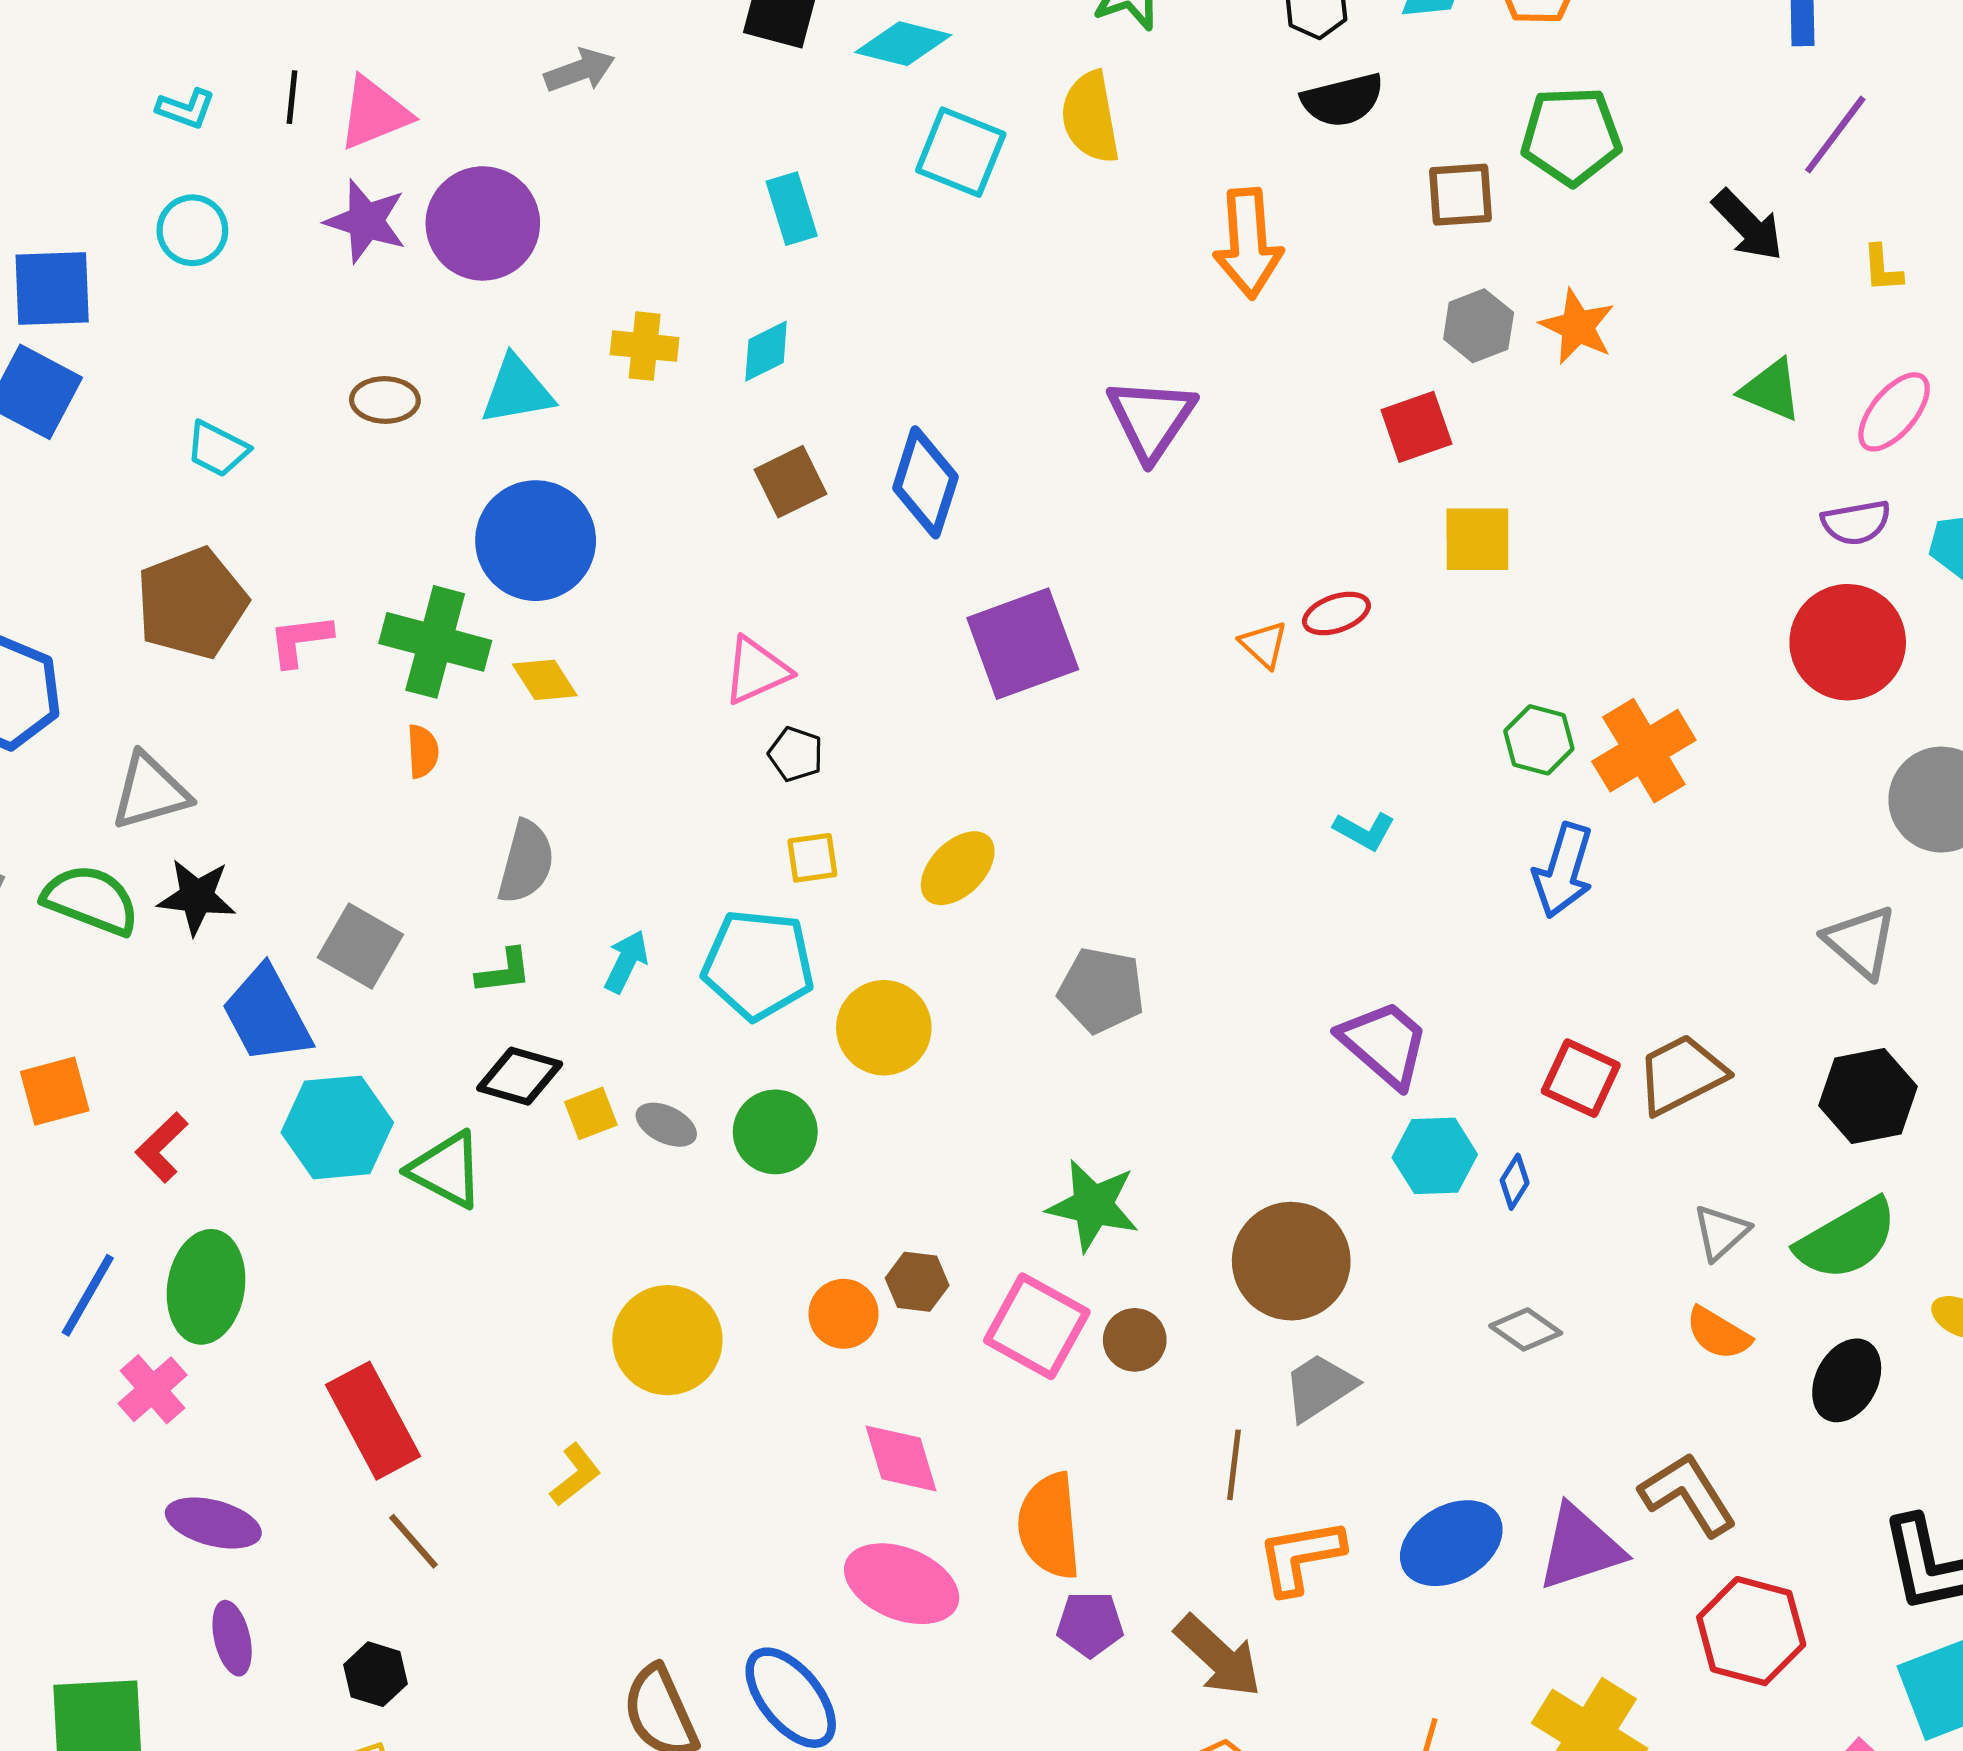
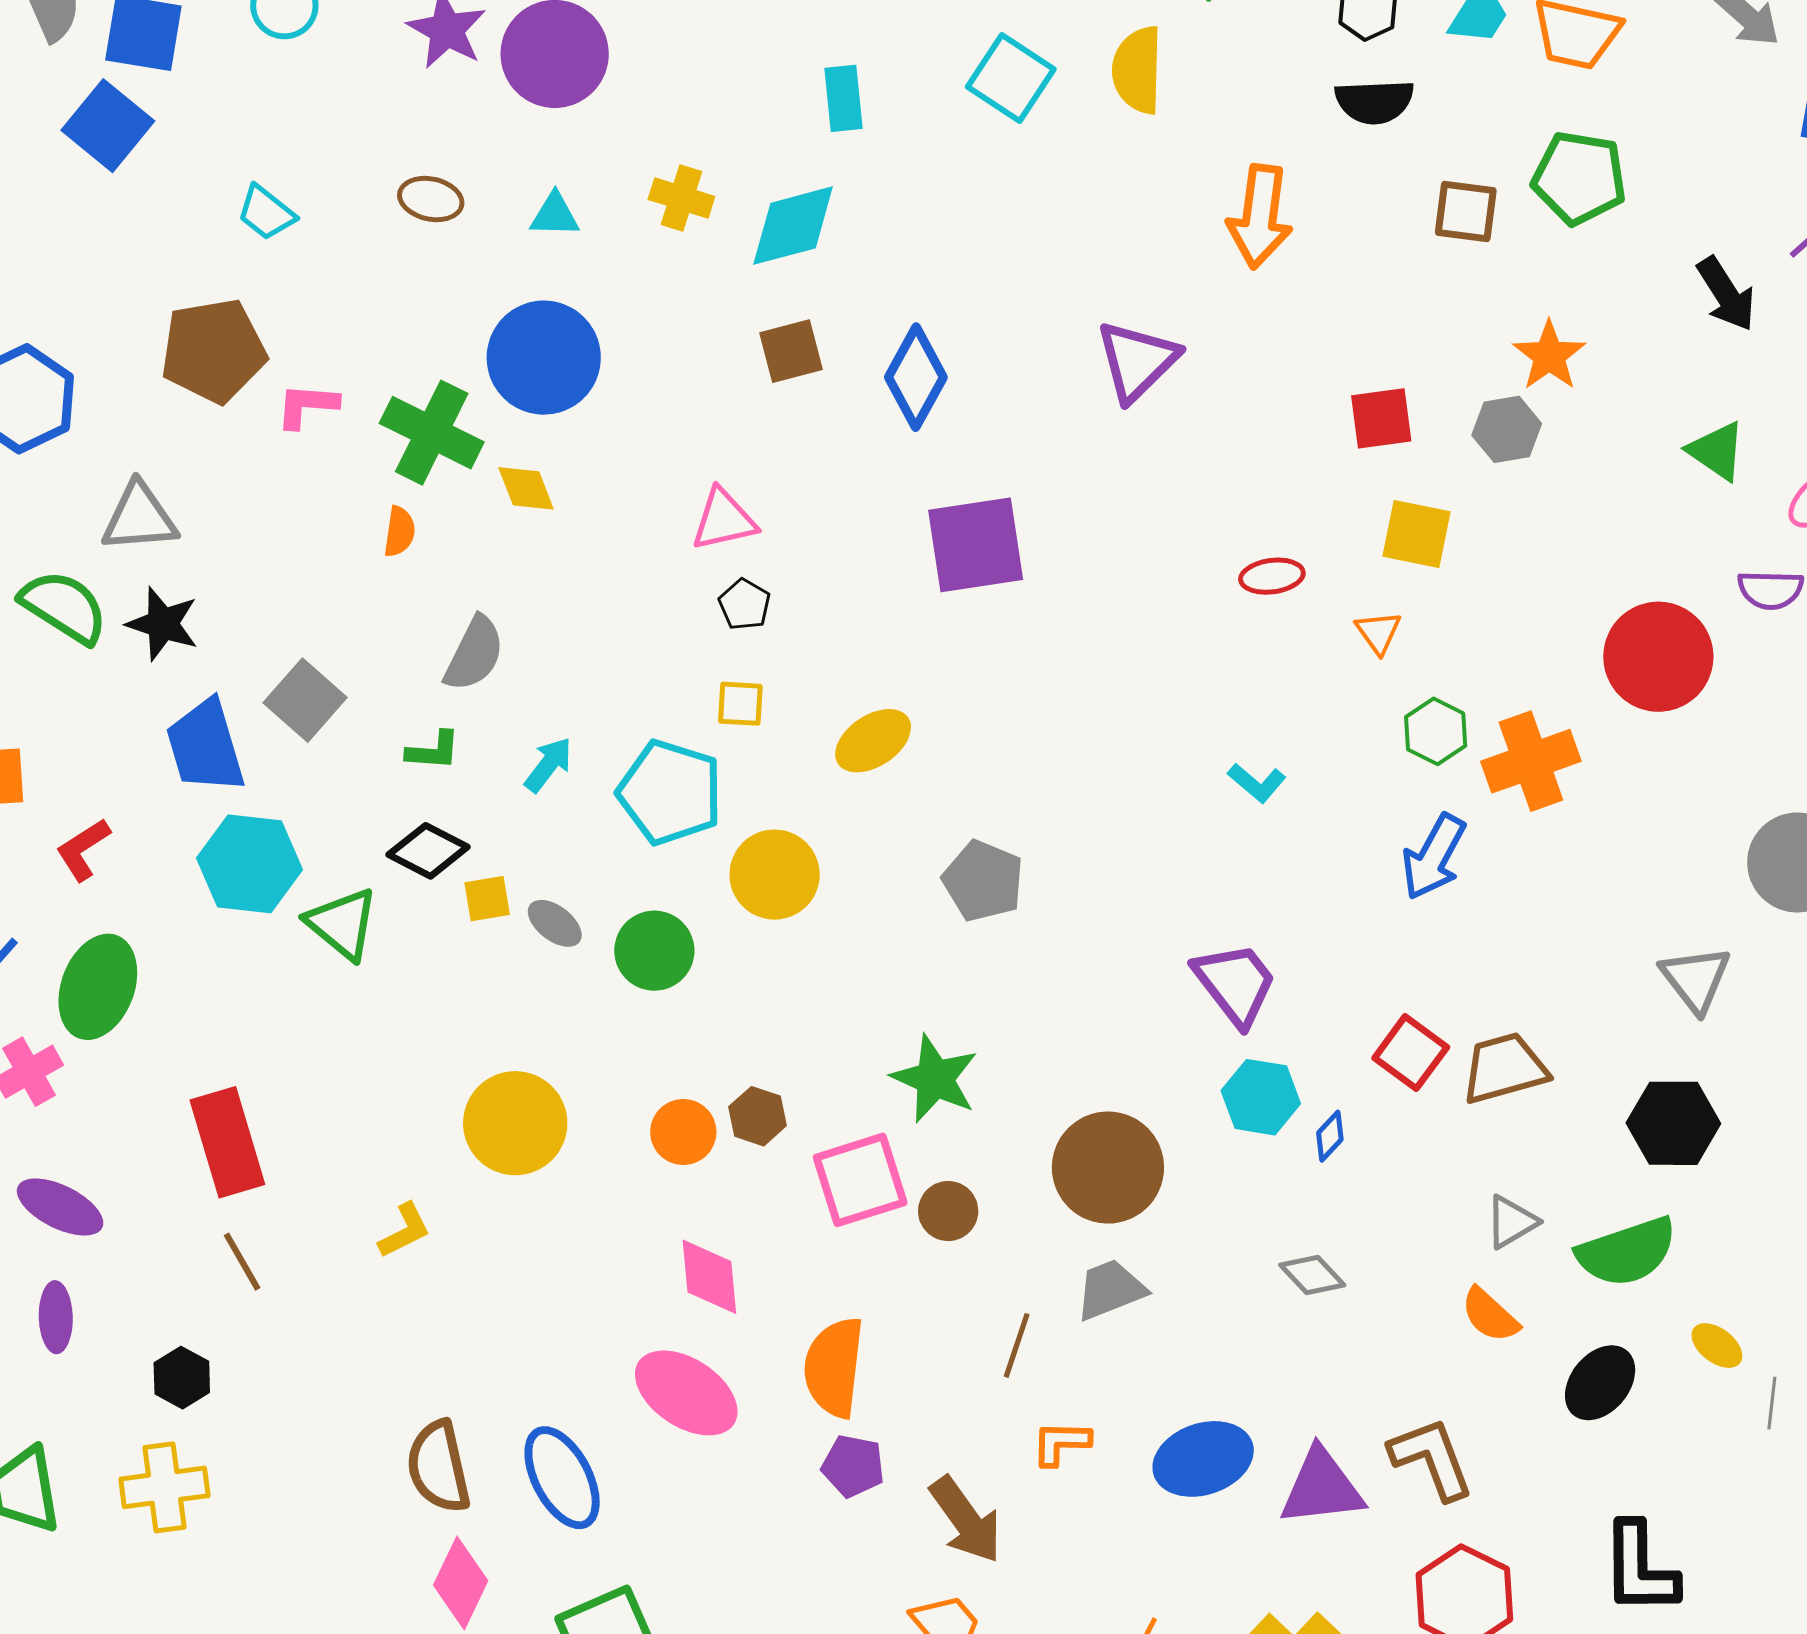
gray hexagon: (1479, 326) -> (1507, 429), moved
cyan diamond: (766, 351) -> (793, 226), size x1.6
cyan triangle: (517, 390) -> (555, 215), size x0.7
red circle: (1848, 642) -> (1658, 657), moved
orange triangle: (1264, 644) -> (1378, 632), moved
pink square: (1037, 1326) -> (860, 1180), turned 32
orange L-shape: (1301, 1557) -> (1061, 1443), size x0.7

